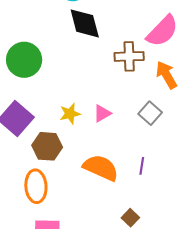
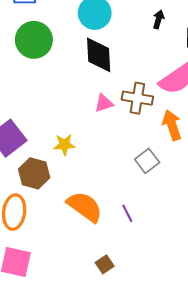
green circle: (24, 60) -> (34, 40), moved
pink triangle: (102, 113) -> (104, 103), moved
purple line: (142, 166) -> (127, 213), turned -48

